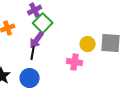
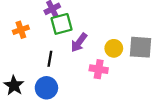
green square: (43, 23) -> (62, 24), turned 30
purple arrow: (37, 40) -> (79, 43), moved

